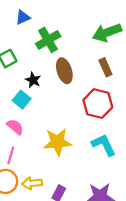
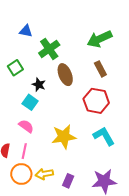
blue triangle: (23, 17) -> (26, 31), turned 40

